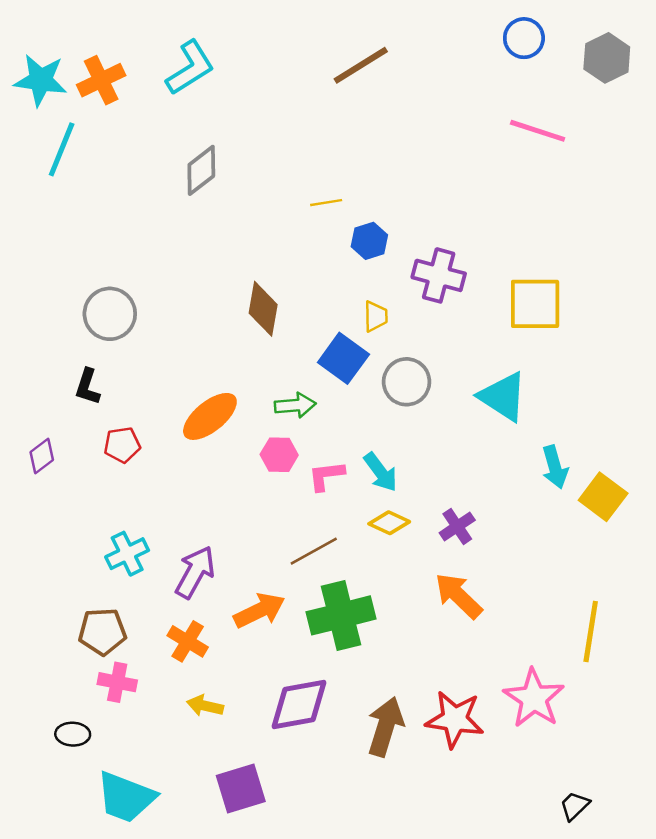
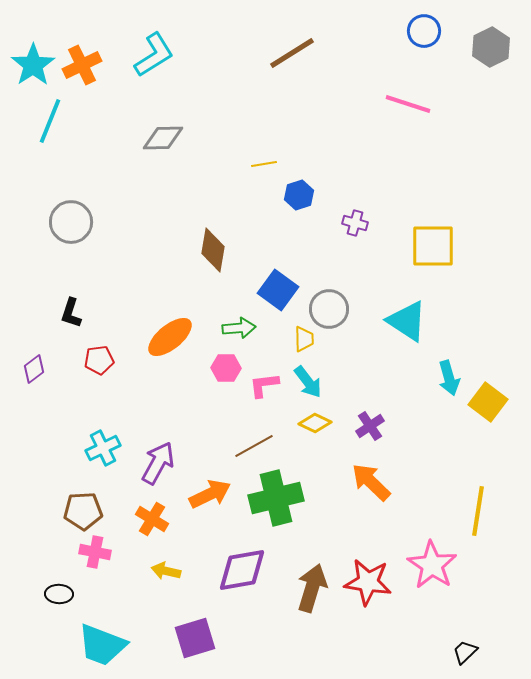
cyan star: (41, 80) -> (33, 65), turned 30
pink line: (538, 131) -> (408, 104), moved
gray diamond: (201, 170) -> (163, 138), turned 36
purple cross: (439, 275) -> (355, 223), size x0.6
gray circle: (110, 314) -> (71, 222), moved
yellow trapezoid: (376, 316) -> (304, 339), moved

